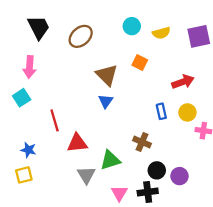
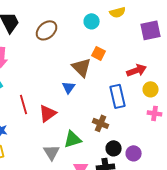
yellow semicircle: (161, 33) -> (118, 12), moved
brown triangle: (107, 75) -> (82, 67), moved
blue rectangle: (161, 111) -> (118, 96), size x1.6
yellow circle: (187, 112) -> (151, 89), moved
red triangle: (77, 143) -> (48, 113), moved, turned -30

